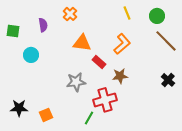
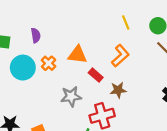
orange cross: (70, 14) -> (49, 63), moved
cyan circle: (31, 55) -> (23, 68), size x1.5

